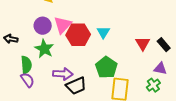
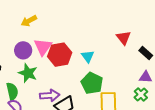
cyan triangle: (103, 32) -> (88, 56), moved
red triangle: (143, 43) -> (123, 38), moved

